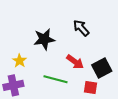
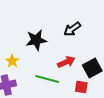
black arrow: (81, 28) -> (72, 29), turned -84
red arrow: (75, 62) -> (66, 62), turned -60

